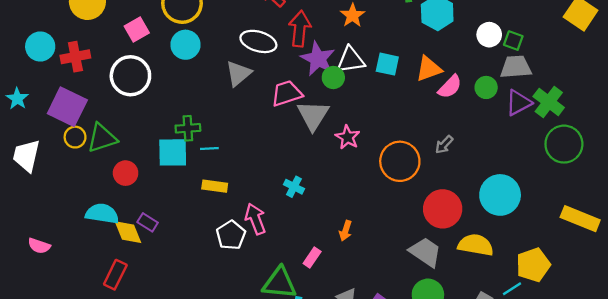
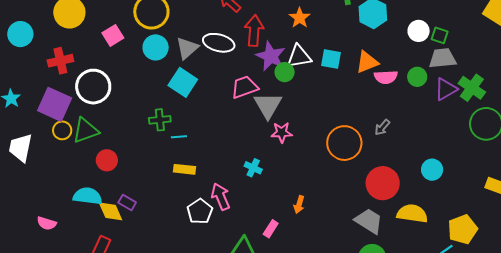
cyan circle: (40, 47) -> (20, 34), moved
gray triangle: (238, 73) -> (187, 48), moved
white circle: (130, 76) -> (93, 87), moved
pink semicircle: (450, 87) -> (386, 77), turned 45
pink star: (348, 137) -> (282, 132), moved, turned -30
cyan square: (173, 152) -> (183, 82), moved, turned 36
cyan circle: (500, 195) -> (432, 170), size x0.6
pink semicircle: (39, 246) -> (47, 223), moved

